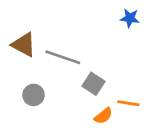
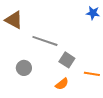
brown triangle: (24, 45) -> (14, 20), moved
orange semicircle: (103, 116) -> (62, 84), moved

